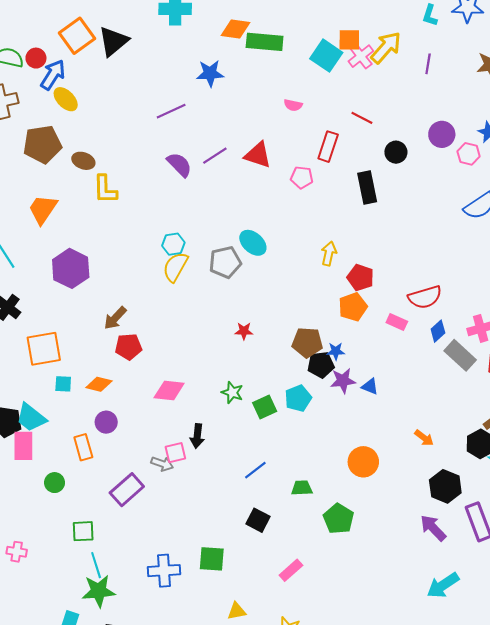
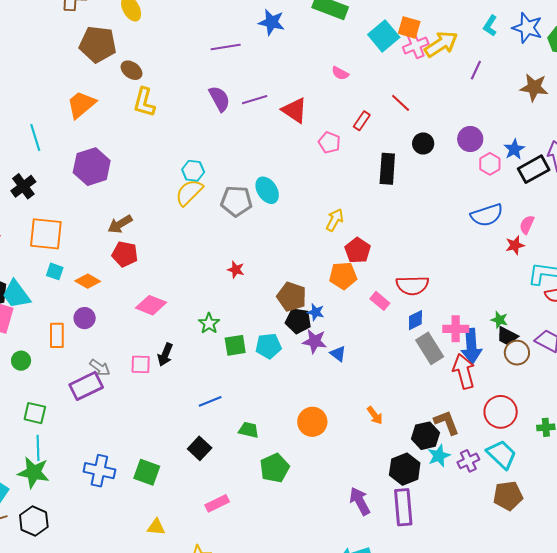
red rectangle: (328, 147) -> (362, 121), size x0.7
gray arrow: (162, 464) -> (100, 368), moved
black hexagon: (445, 486) -> (405, 469), moved

